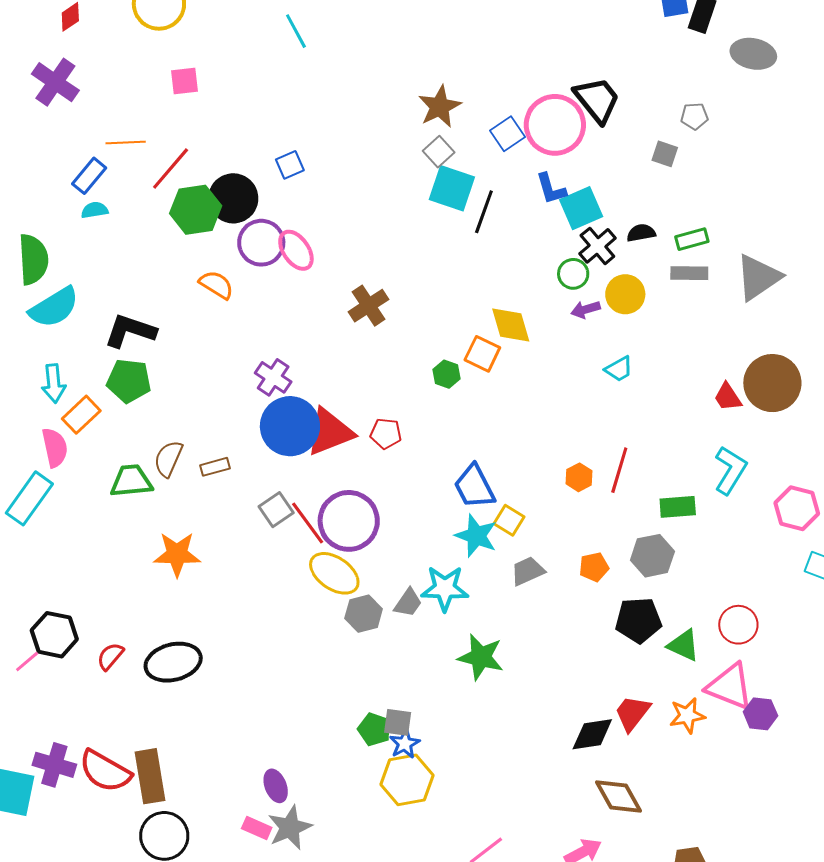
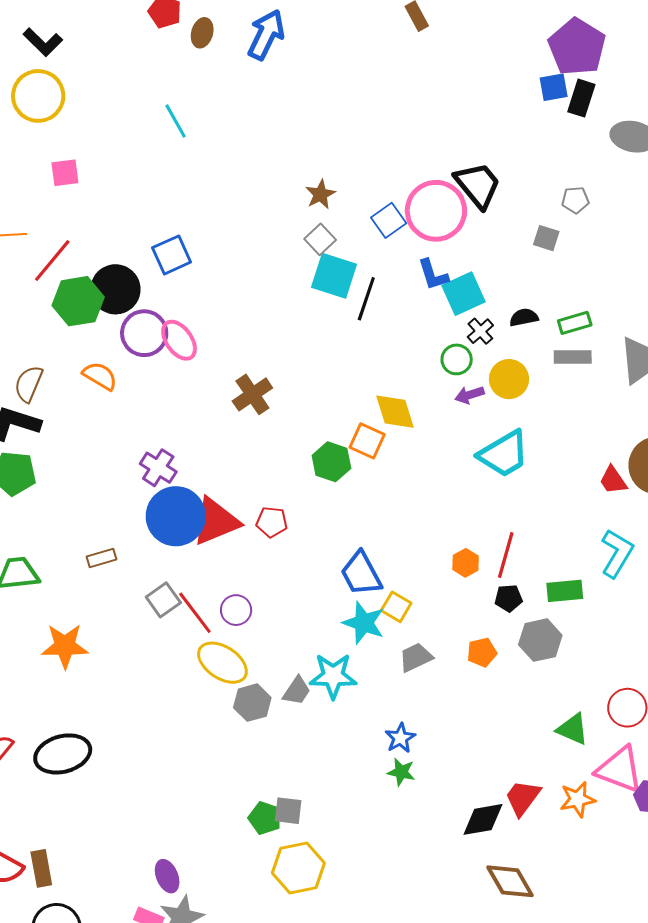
brown star: (440, 107) -> (320, 194), size x0.7
blue square: (290, 165) -> (172, 255), size x1.4
black cross: (597, 246) -> (480, 331), size x0.7
cyan trapezoid: (619, 369) -> (504, 454), size x1.8
green hexagon: (446, 374) -> (331, 462), size x1.4
brown semicircle: (168, 459) -> (29, 384), moved
purple circle: (349, 521) -> (236, 610), size x0.5
black pentagon: (639, 620) -> (508, 598), moved, size x0.6
green star: (481, 657) -> (401, 772), moved, size x0.6
blue star: (405, 744) -> (400, 738), moved
brown rectangle: (150, 776) -> (41, 868), size x0.7

